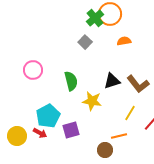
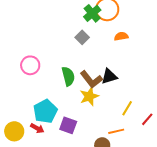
brown L-shape: (138, 84) -> (91, 79), moved
yellow star: (92, 101) -> (89, 96), turned -30
purple square: (71, 130) -> (68, 125), turned 36

